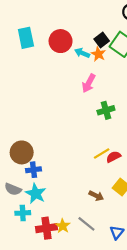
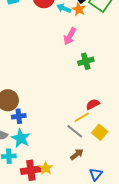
yellow line: (102, 154) -> (82, 117), moved
brown arrow: (96, 196) -> (77, 154), moved, turned -64
gray line: (86, 224) -> (75, 131), moved

